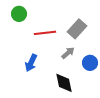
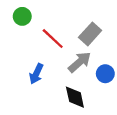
red line: (45, 33) -> (53, 39), turned 50
gray arrow: (68, 53) -> (80, 62), size x1.5

